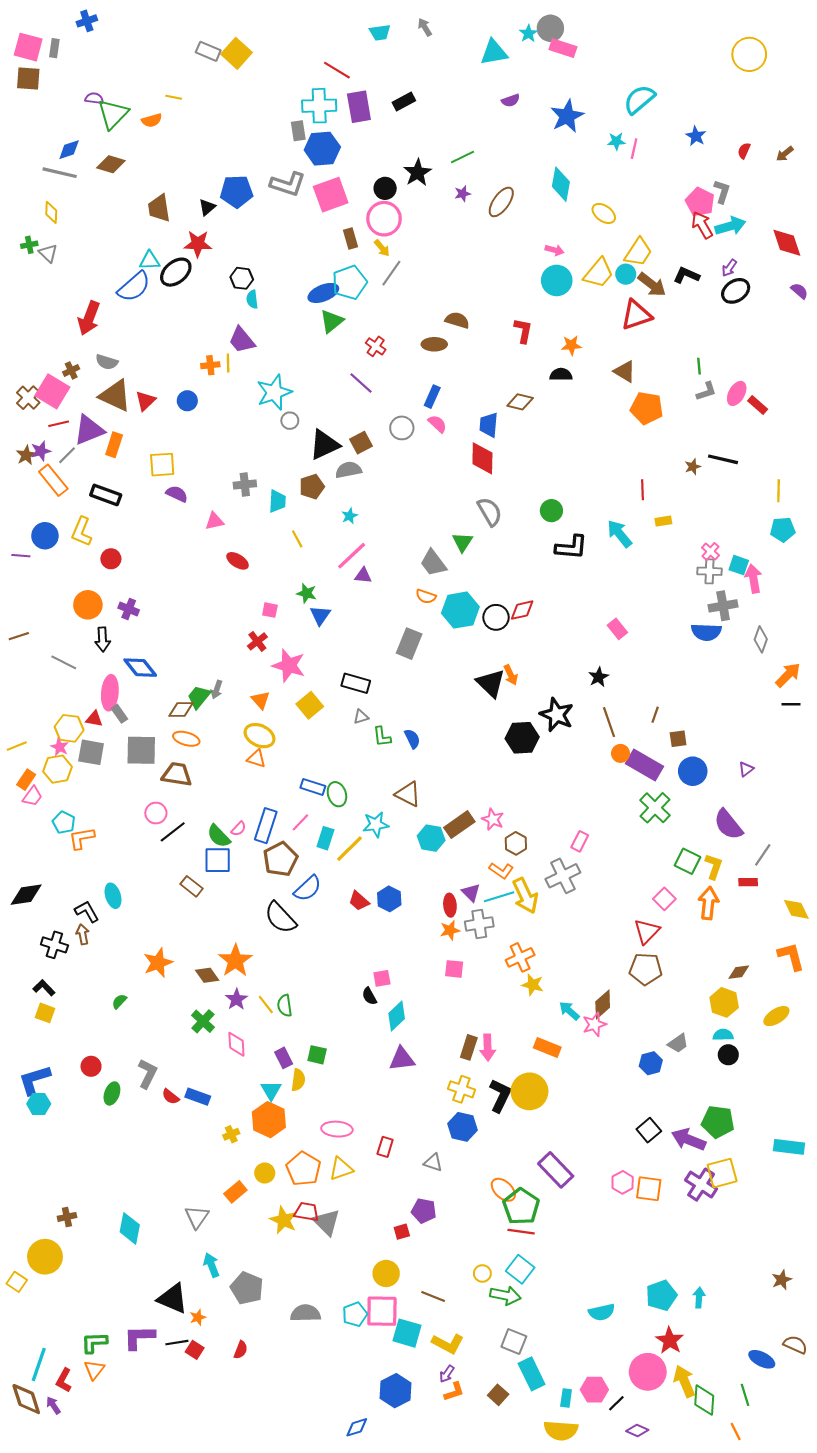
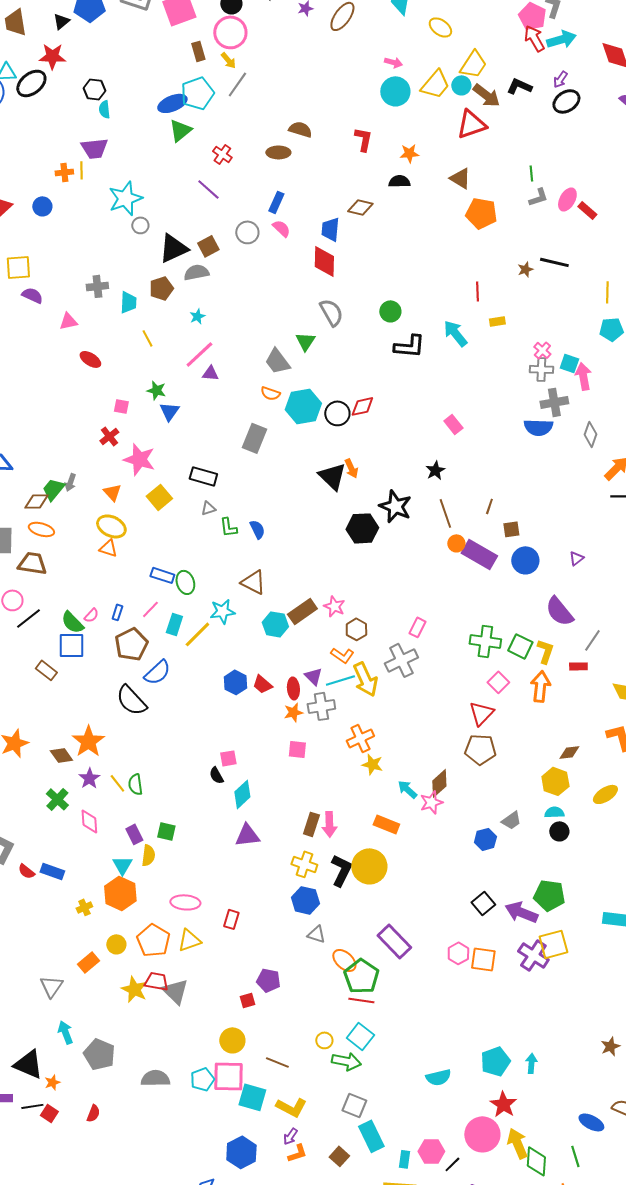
purple trapezoid: (242, 340) -> (94, 148), turned -56
green cross: (655, 808) -> (485, 641), moved, turned -36
blue rectangle: (266, 826) -> (117, 612), size x0.5
red trapezoid: (359, 901) -> (262, 684), moved
gray triangle: (433, 1163) -> (316, 934), moved

